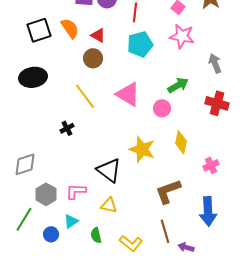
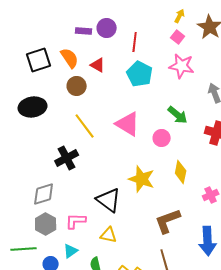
cyan pentagon: (140, 44) -> (140, 74), turned -30
brown circle: (93, 58) -> (77, 86), moved
green arrow: (178, 85) -> (178, 115), turned 70
black cross: (67, 128) -> (67, 158), size x1.6
gray diamond: (25, 164) -> (44, 194), moved
green line: (24, 219) -> (24, 249), turned 55

